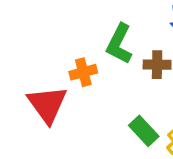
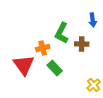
green rectangle: (144, 131) -> (55, 68), moved

